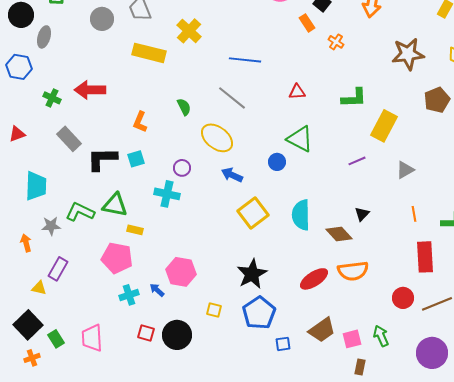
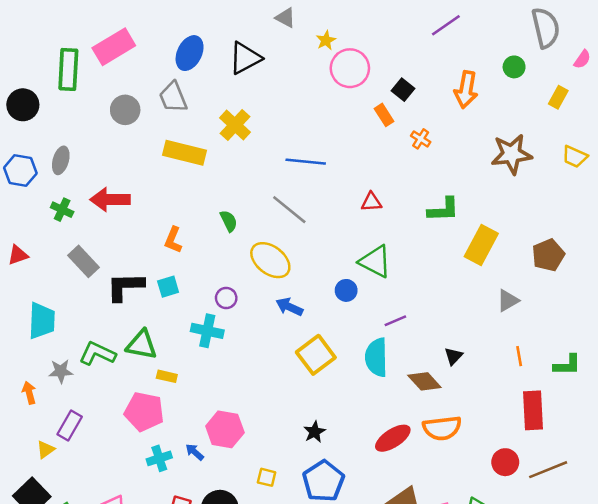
gray ellipse: (44, 37) -> (61, 160), moved
brown pentagon: (437, 100) -> (548, 255), moved
purple line: (357, 161) -> (395, 321), moved
black star: (252, 274) -> (315, 432), size x0.6
yellow triangle: (39, 288) -> (46, 450), turned -49

